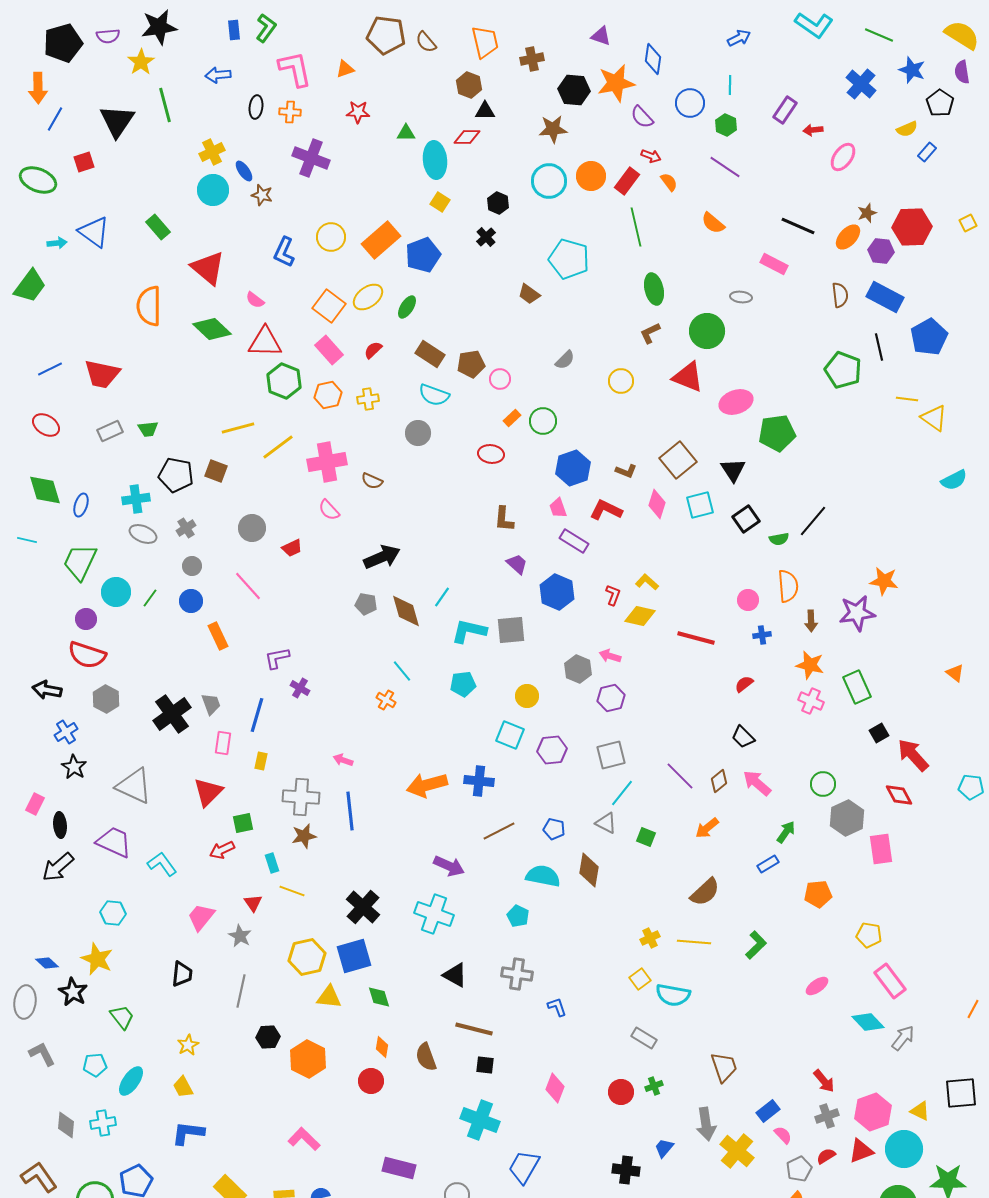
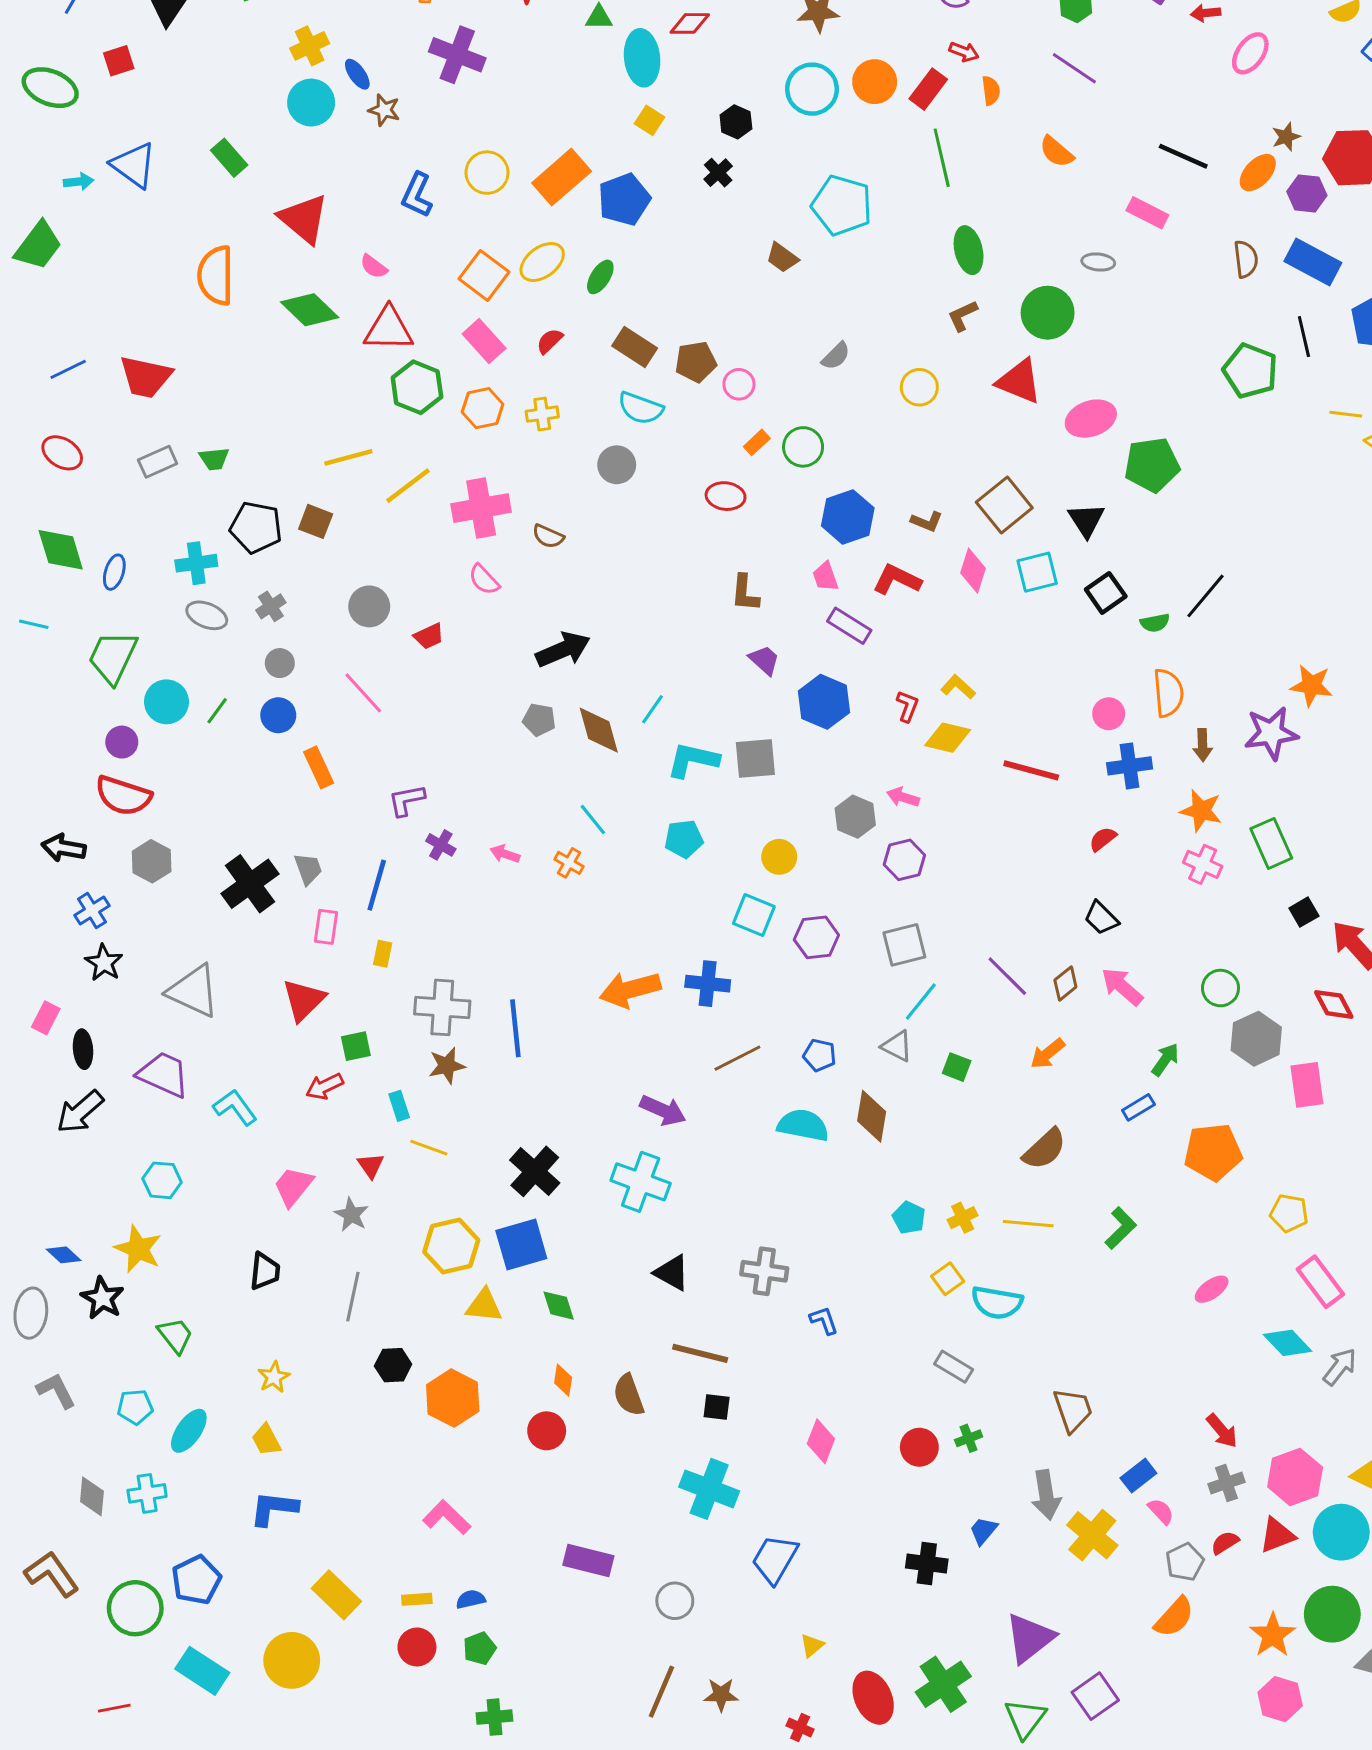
orange semicircle: (669, 182) -> (991, 91), turned 30
blue cross: (762, 635) -> (1130, 766), size x1.6
pink arrow: (343, 760) -> (505, 854), moved
orange pentagon: (818, 894) -> (1213, 1152), size x1.4
cyan pentagon: (518, 916) -> (909, 1218), moved

